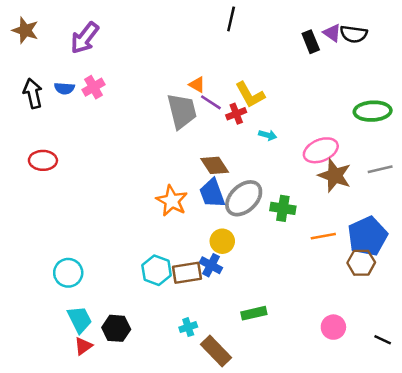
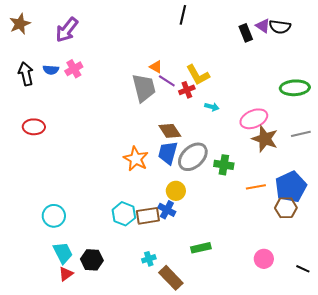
brown star: (25, 30) -> (20, 24), turned 30
blue trapezoid: (212, 193) -> (168, 153), turned 35

